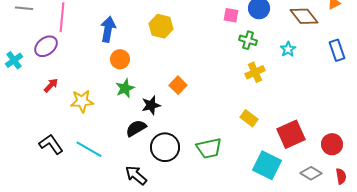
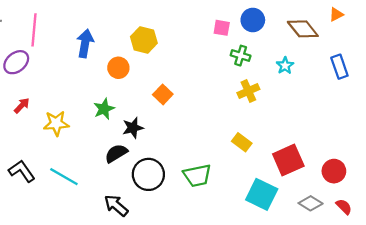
orange circle: (120, 59) -> (118, 68), moved
orange square: (178, 85) -> (163, 94), moved
red semicircle: (341, 176) -> (344, 207), turned -35

